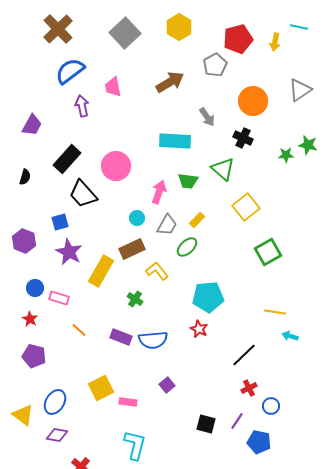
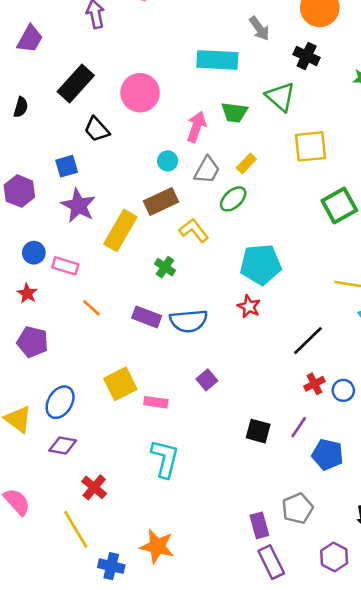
black trapezoid: (83, 194) -> (97, 129), size x0.7
yellow square: (246, 207) -> (311, 146), turned 32
blue circle: (271, 406) -> (343, 390), moved

